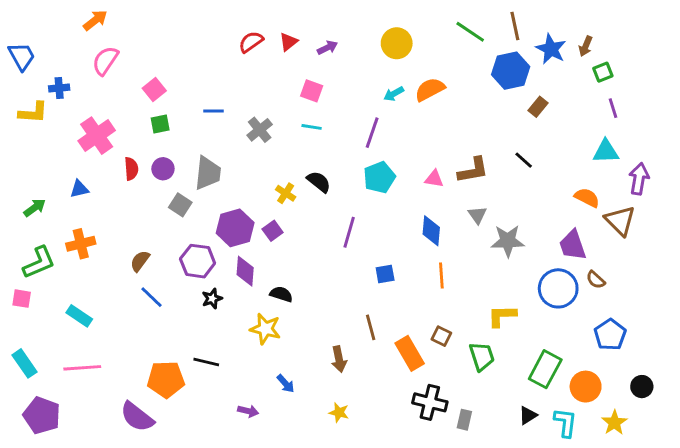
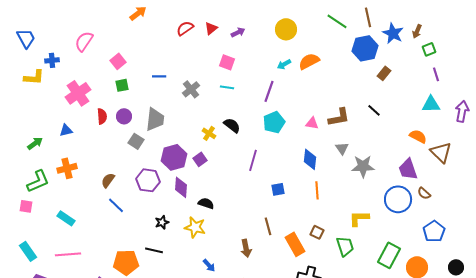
orange arrow: (95, 20) -> (138, 13), moved
purple arrow: (639, 179) -> (462, 111), moved
black star: (212, 299) -> (162, 222), moved

